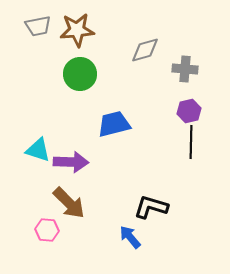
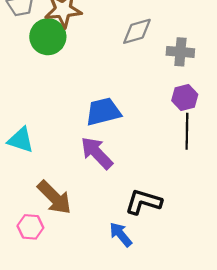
green circle: (80, 74) -> (48, 37), moved
purple arrow: (71, 162) -> (97, 153), moved, turned -136

